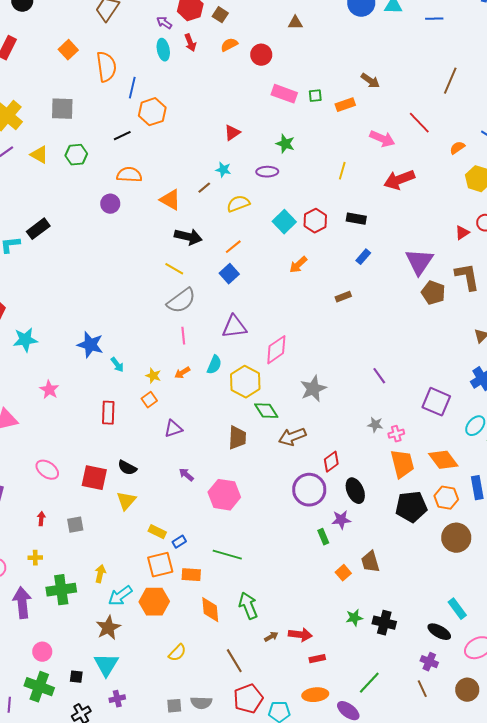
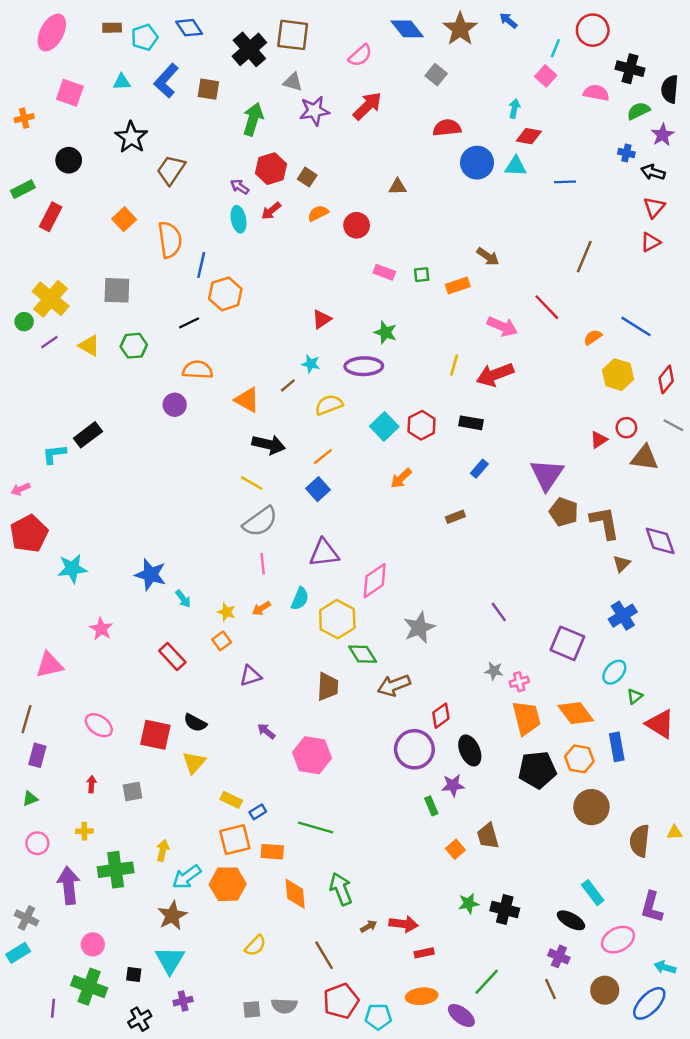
red arrow: (190, 43) -> (271, 211), turned 72
pink rectangle: (284, 94) -> (384, 272), size x0.7
purple ellipse: (267, 172) -> (364, 366), size x1.4
red arrow: (399, 180) -> (495, 375), moved
brown L-shape: (467, 277) -> (605, 523), moved
red rectangle: (108, 413) -> (172, 657), turned -45

